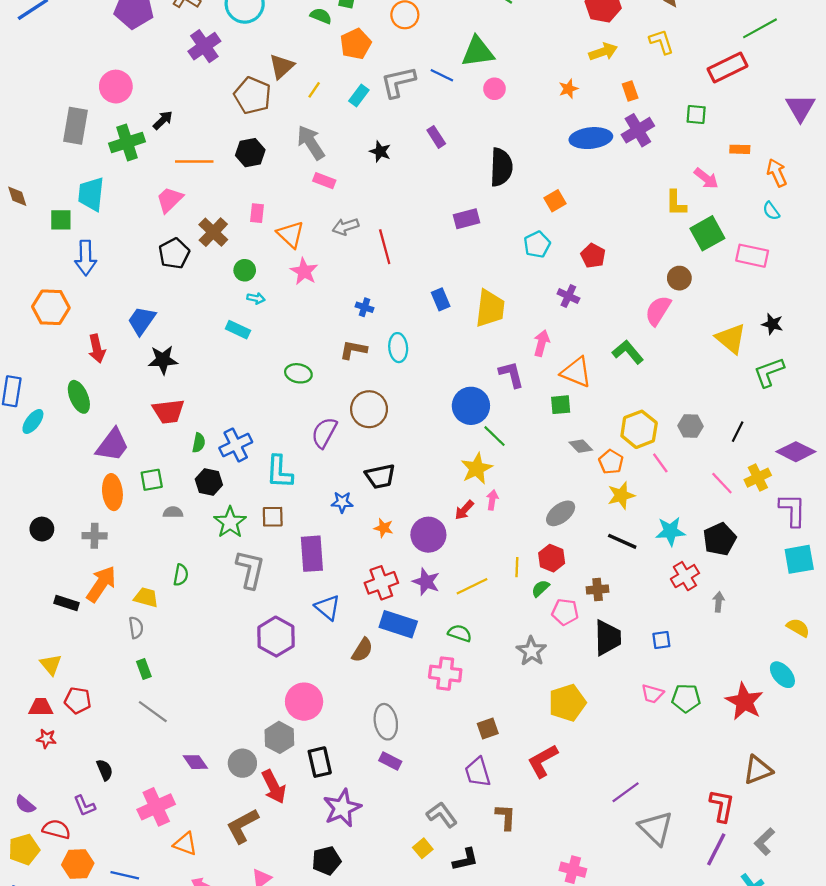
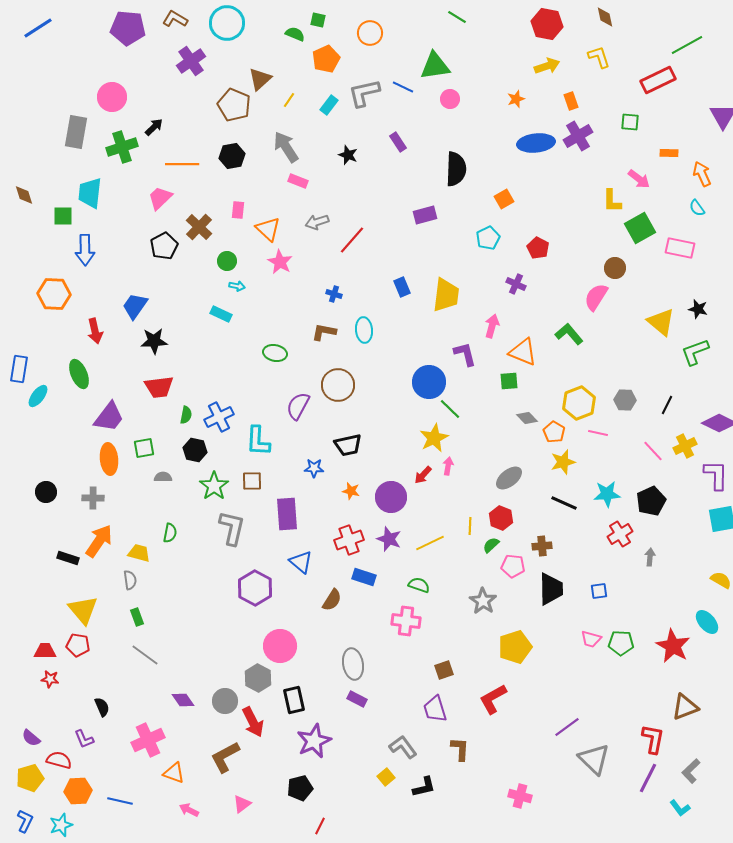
red line: (385, 247) -> (352, 240), turned 56
pink line: (660, 463) -> (598, 433), turned -42
blue rectangle: (398, 624) -> (364, 577), size x0.7
yellow triangle: (51, 665) -> (83, 610), moved, size x1.5

